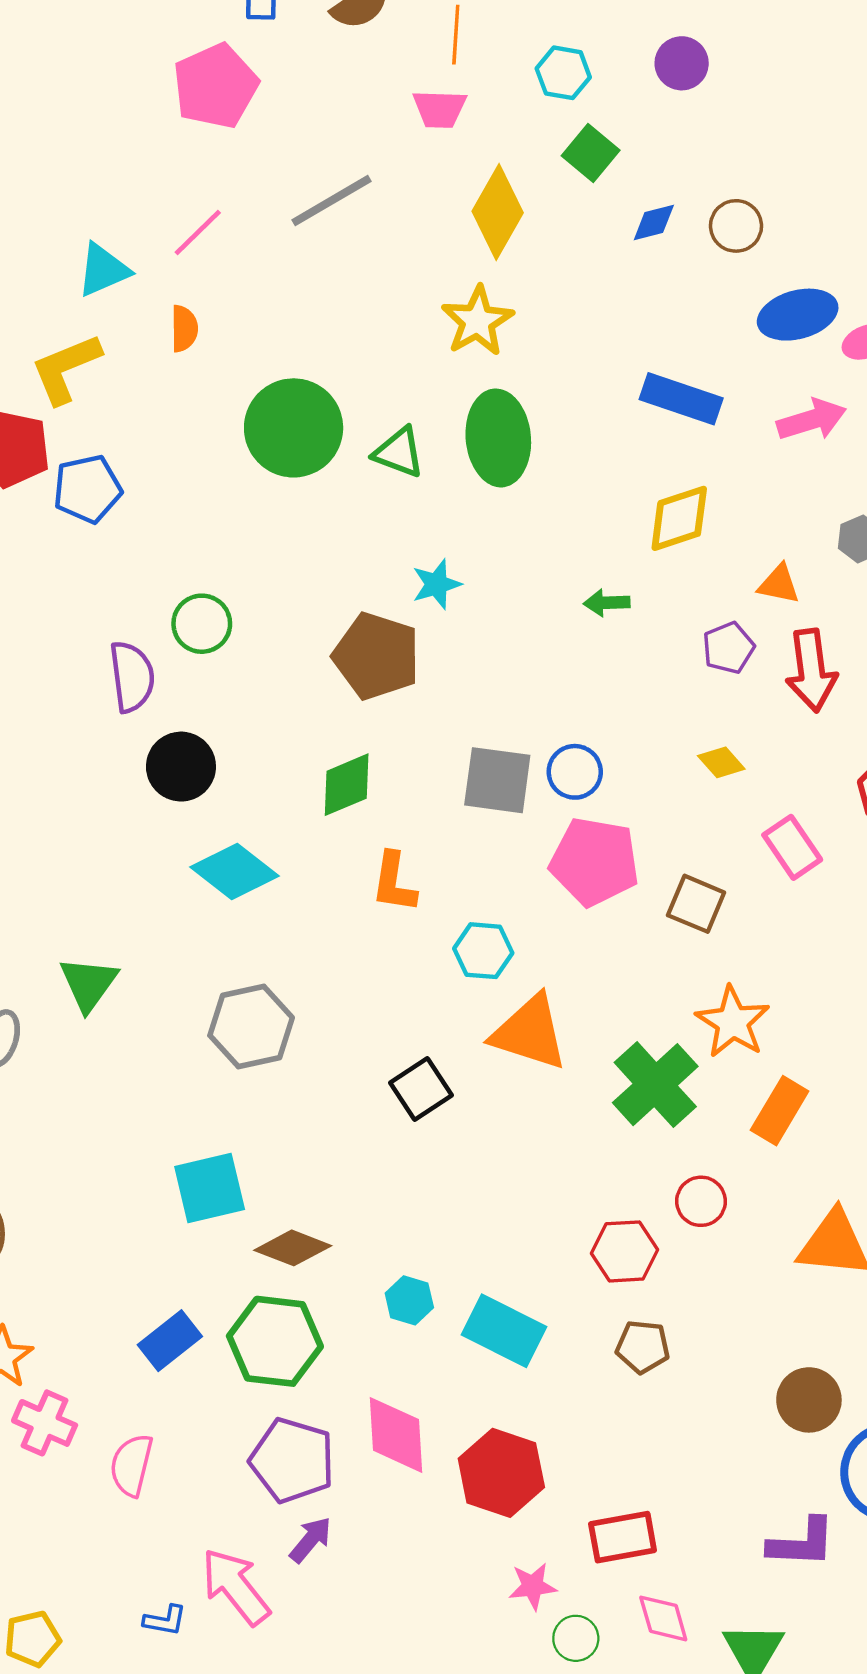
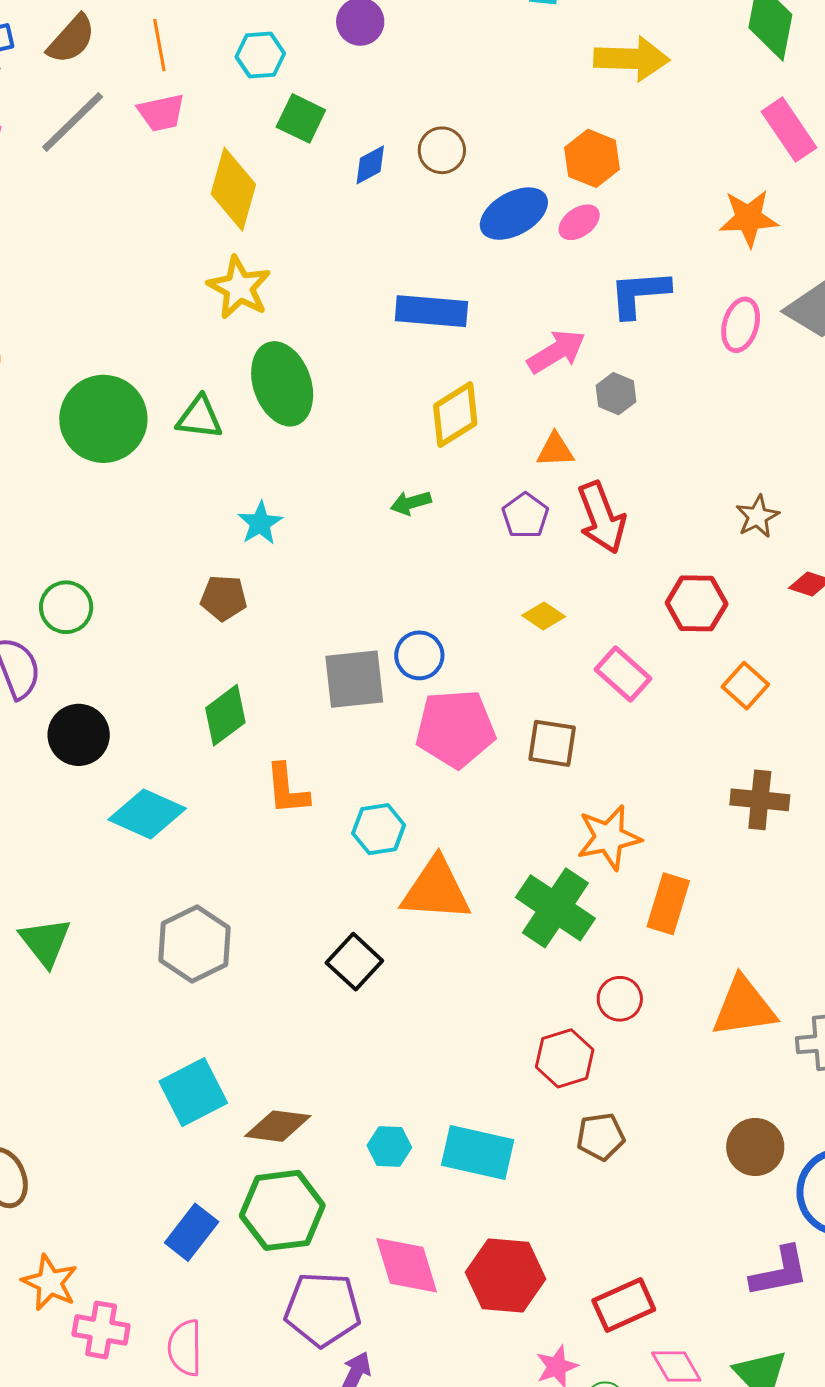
gray line: (331, 201) -> (73, 122), moved
pink arrow: (812, 420) -> (557, 352), moved
brown pentagon: (376, 656) -> (224, 598), size x0.6
orange star: (733, 1022) -> (609, 837), turned -30

